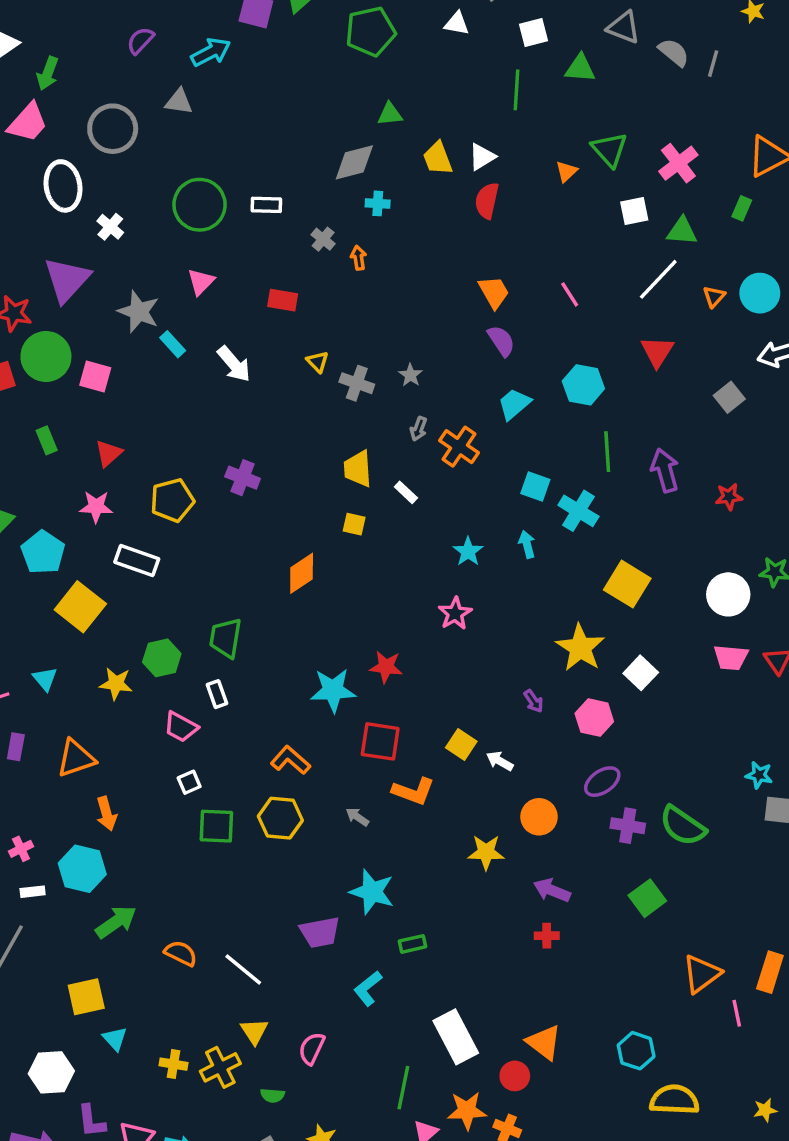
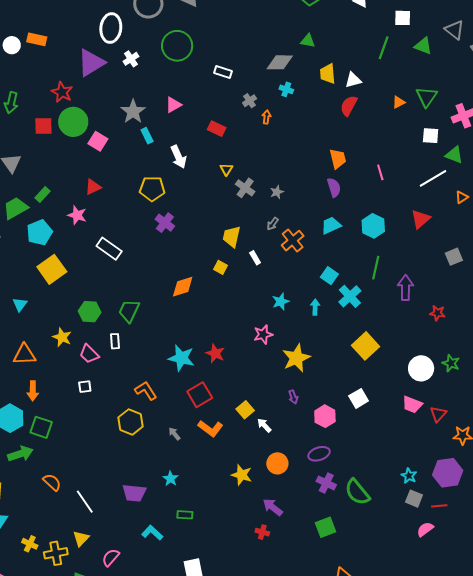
green circle: (200, 205) -> (177, 46), moved
purple triangle: (67, 280) -> (91, 63), moved
green rectangle: (47, 440) -> (43, 194), moved, turned 49
yellow pentagon: (172, 500) -> (152, 189), moved
white rectangle: (137, 560) -> (109, 249), moved
yellow star: (580, 648) -> (296, 358), moved
yellow star: (116, 684) -> (62, 337), moved
red square: (380, 741) -> (200, 395), turned 35
green square: (216, 826) -> (41, 427), moved
cyan star: (372, 892) -> (171, 479), size x0.6
cyan L-shape: (368, 988) -> (152, 533), turned 65

